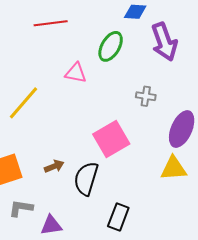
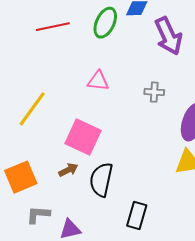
green ellipse: (111, 46) -> (105, 23), moved
pink triangle: (76, 73) -> (98, 81), moved
pink square: (111, 139) -> (83, 137), moved, turned -30

